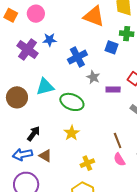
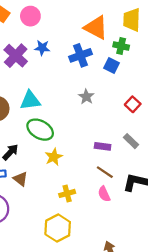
green cross: (127, 34) -> (121, 46), moved
blue cross: (77, 57) -> (80, 55), moved
purple rectangle: (113, 89) -> (103, 146), moved
green ellipse: (72, 102) -> (40, 130), moved
brown line: (118, 140) -> (105, 172), turned -42

